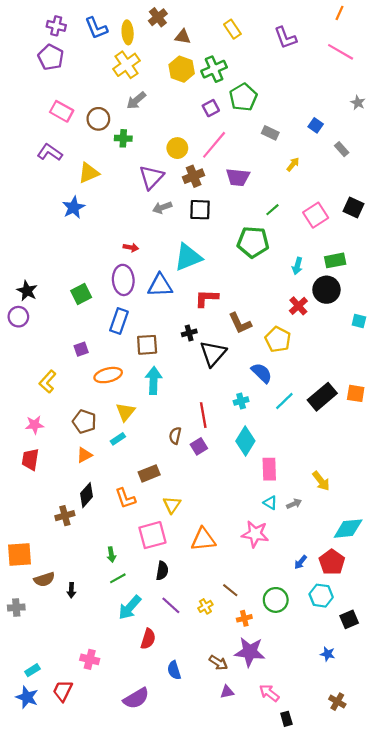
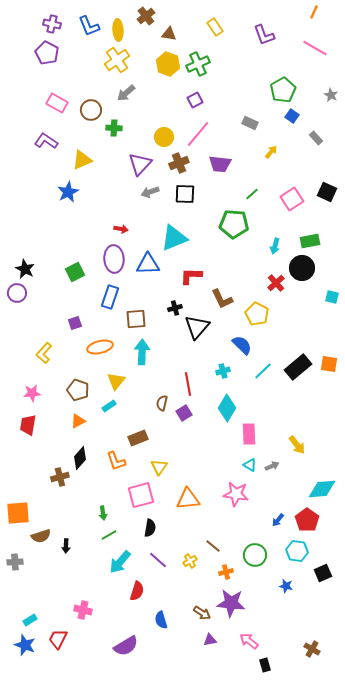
green pentagon: (243, 97) -> (283, 90), moved
blue star: (328, 654) -> (286, 586), moved

